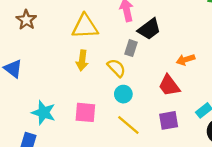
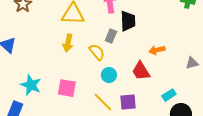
black trapezoid: (149, 29) -> (128, 21), turned -60
cyan circle: (123, 94) -> (109, 75), moved
purple square: (169, 120) -> (128, 102), moved

